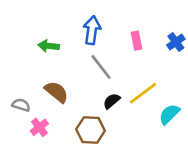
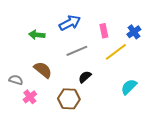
blue arrow: (92, 30) -> (70, 23), turned 55
gray line: (101, 67) -> (77, 51), turned -75
yellow line: (143, 93) -> (116, 52), moved

